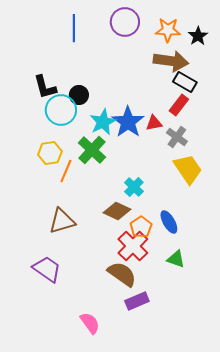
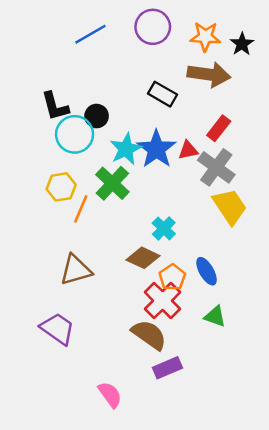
blue line: (74, 28) -> (90, 34), turned 60
black rectangle: (185, 82) -> (163, 94), moved
gray cross: (177, 137) -> (216, 167), size x1.4

